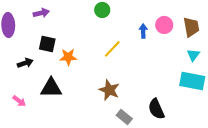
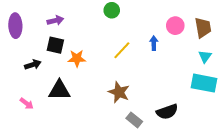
purple arrow: (41, 13) -> (55, 21), moved
blue arrow: (143, 31) -> (154, 43), moved
black semicircle: (156, 109) -> (167, 112), turned -85

